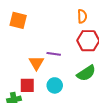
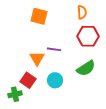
orange square: (18, 20) -> (39, 16), moved
red square: (27, 85) -> (28, 80), turned 35

